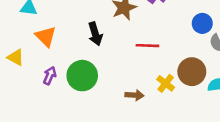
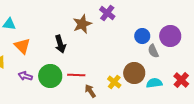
red line: (147, 46) -> (76, 75), moved
purple arrow: (50, 76) -> (25, 76), turned -96
brown arrow: (134, 95) -> (90, 91), turned -128

